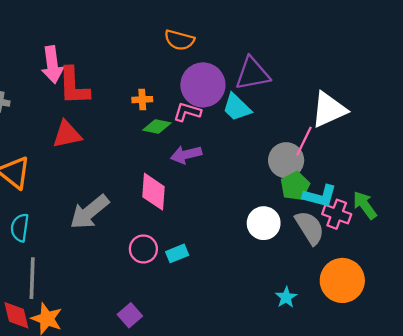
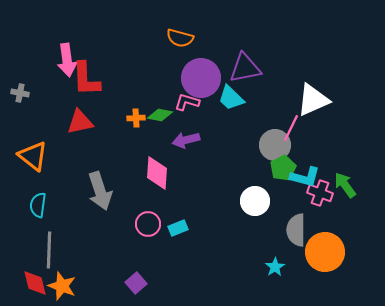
orange cross: (142, 100) -> (136, 118), moved
gray arrow: (89, 212) -> (100, 191), turned -69
gray semicircle: (310, 228) -> (296, 230), moved, turned -148

